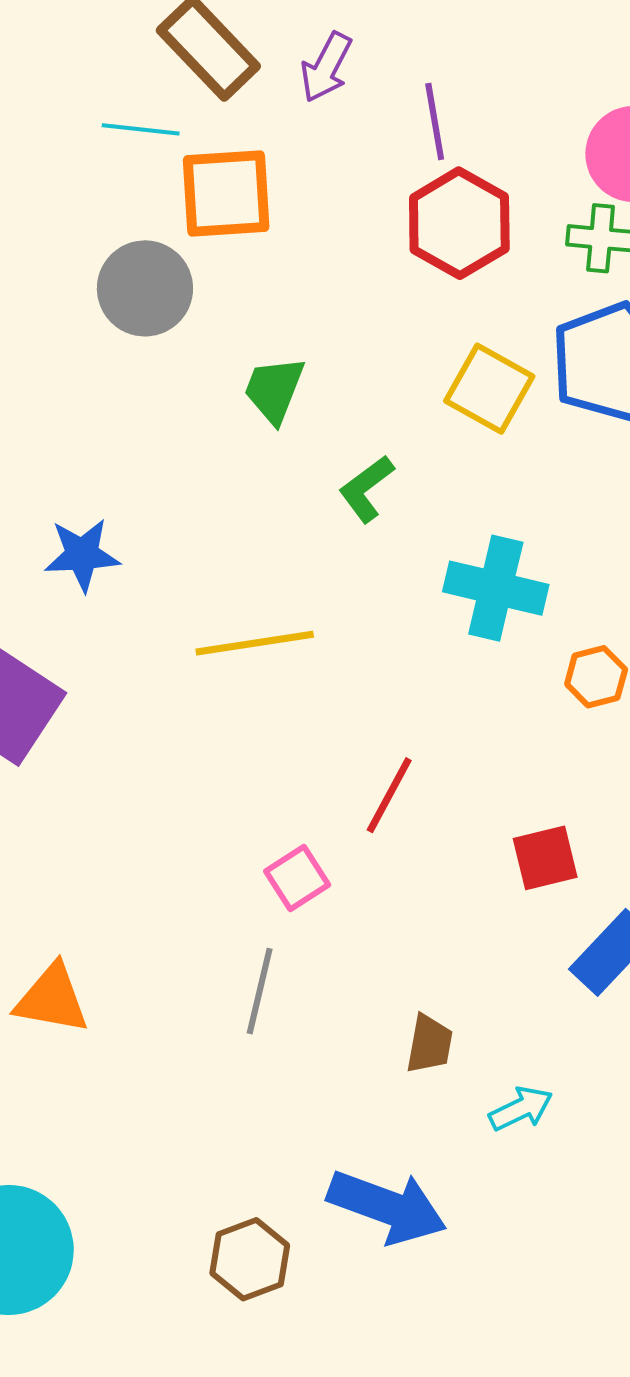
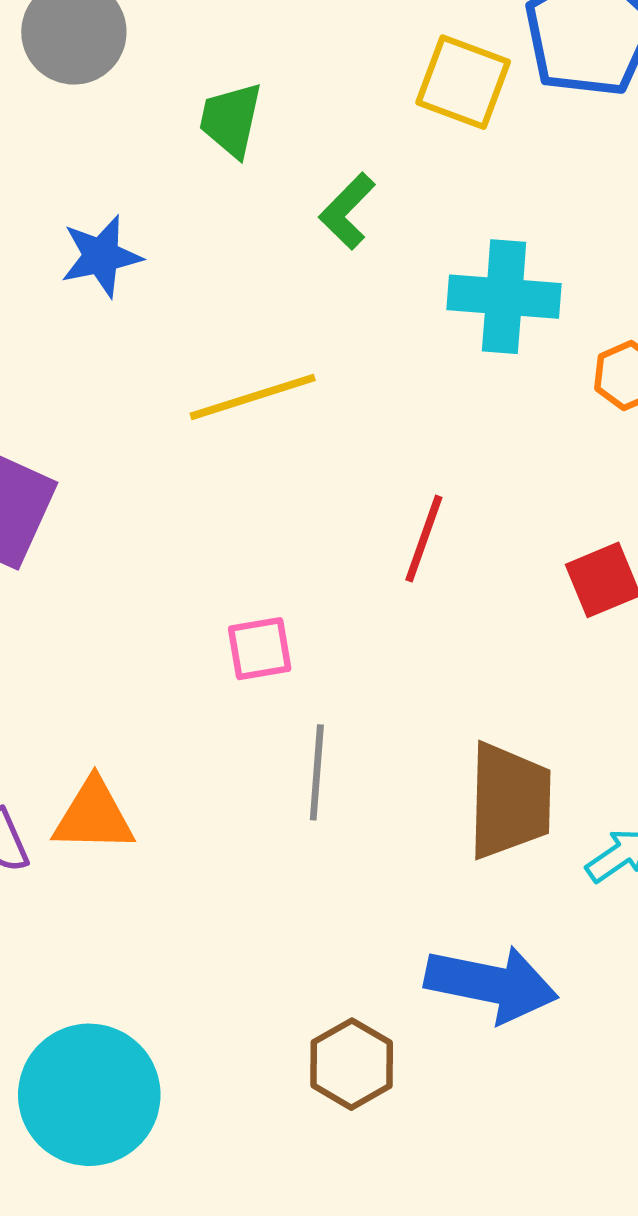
blue star: (82, 555) -> (101, 256), moved
pink square: (297, 878) -> (260, 649), moved, turned 32
brown trapezoid: (429, 1044) -> (509, 801), size x1.8

